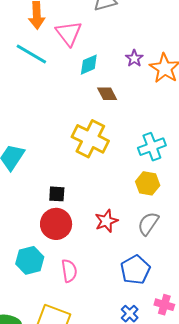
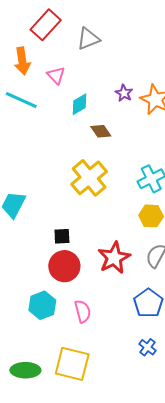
pink triangle: (69, 33) -> (56, 75), size x0.7
yellow cross: (90, 139) -> (89, 178), turned 30
red star: (106, 221) -> (114, 258), size x1.4

